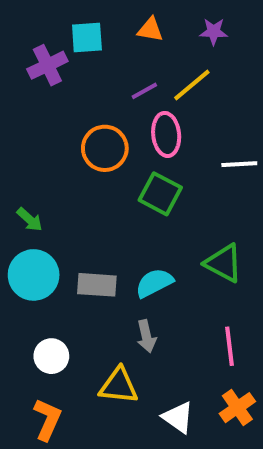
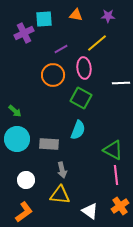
purple line: (144, 91) -> (61, 49), moved
green triangle: (224, 263) -> (113, 150), moved
cyan semicircle: (154, 283) -> (78, 130), moved, turned 138
gray arrow: (146, 336) -> (62, 170), moved
orange L-shape: (47, 419) -> (24, 212), turned 30

